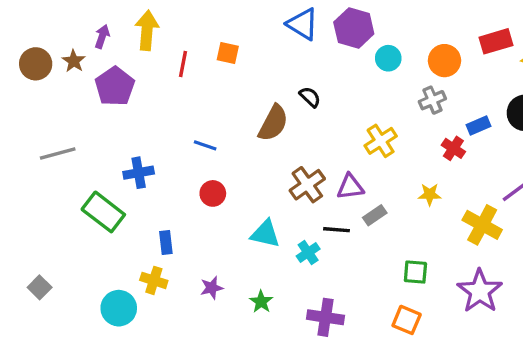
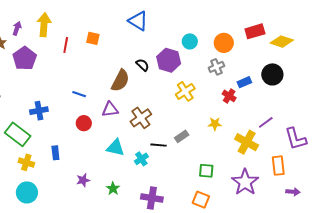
purple hexagon: (354, 28) -> (169, 60), moved
purple triangle: (350, 187) -> (110, 109), moved
yellow cross: (154, 280) -> (26, 162), moved

